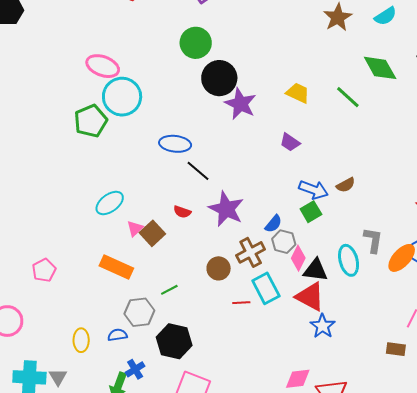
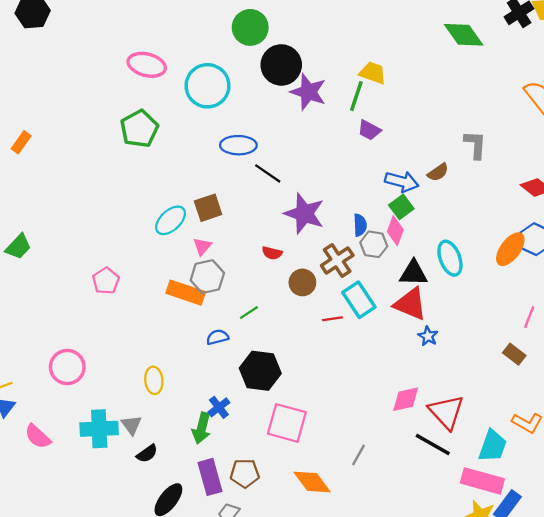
cyan circle: (122, 97) -> (208, 86), moved
green line: (348, 97) -> (356, 96), moved, turned 72
red semicircle: (182, 212) -> (272, 253), moved
blue semicircle: (273, 224) -> (360, 225), turned -36
brown square: (152, 233) -> (208, 208), moved, turned 30
gray L-shape: (373, 240) -> (475, 145), moved
pink diamond: (298, 258) -> (395, 231), moved
pink pentagon: (44, 270) -> (106, 281), moved
gray hexagon: (139, 312) -> (207, 277), moved
blue star: (323, 326) -> (428, 336), size x0.7
blue semicircle: (117, 335) -> (217, 337), moved
brown rectangle: (396, 349) -> (514, 354), turned 36

